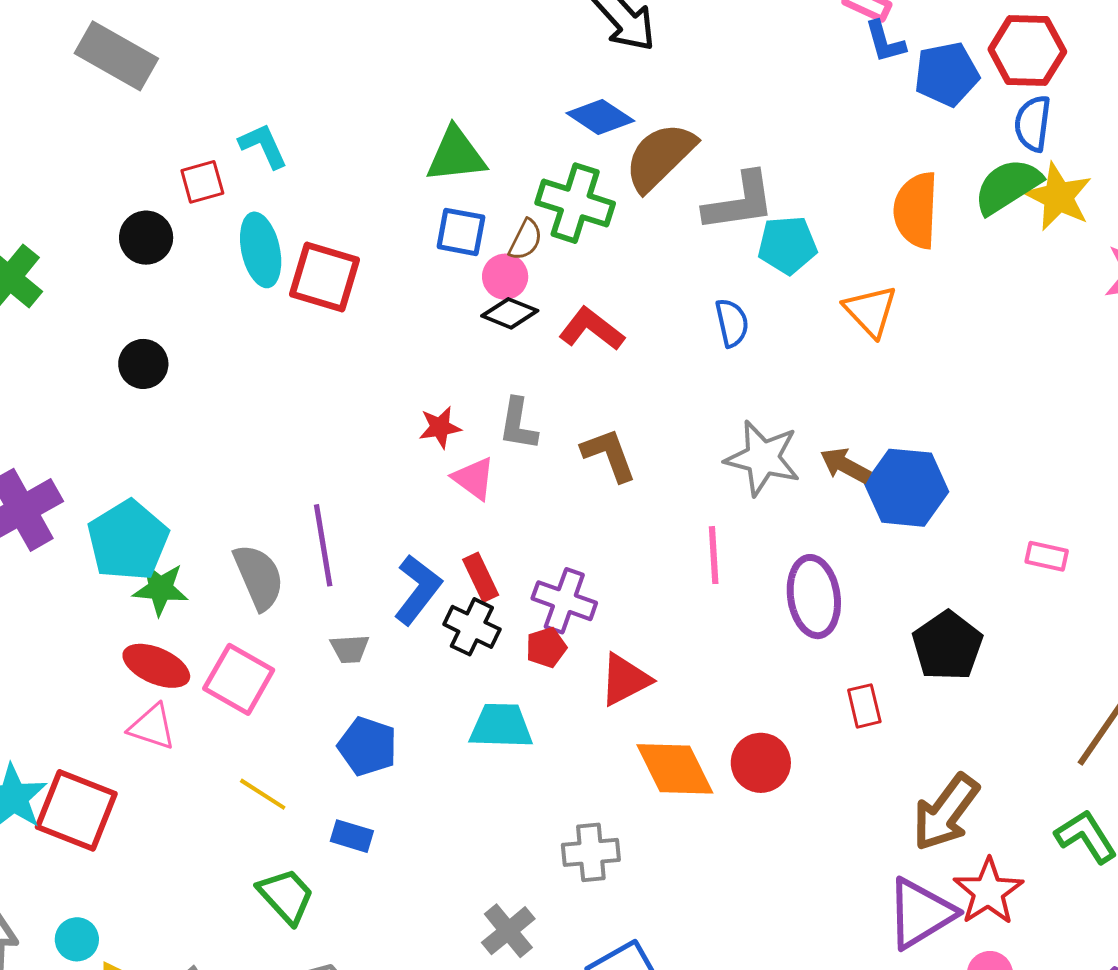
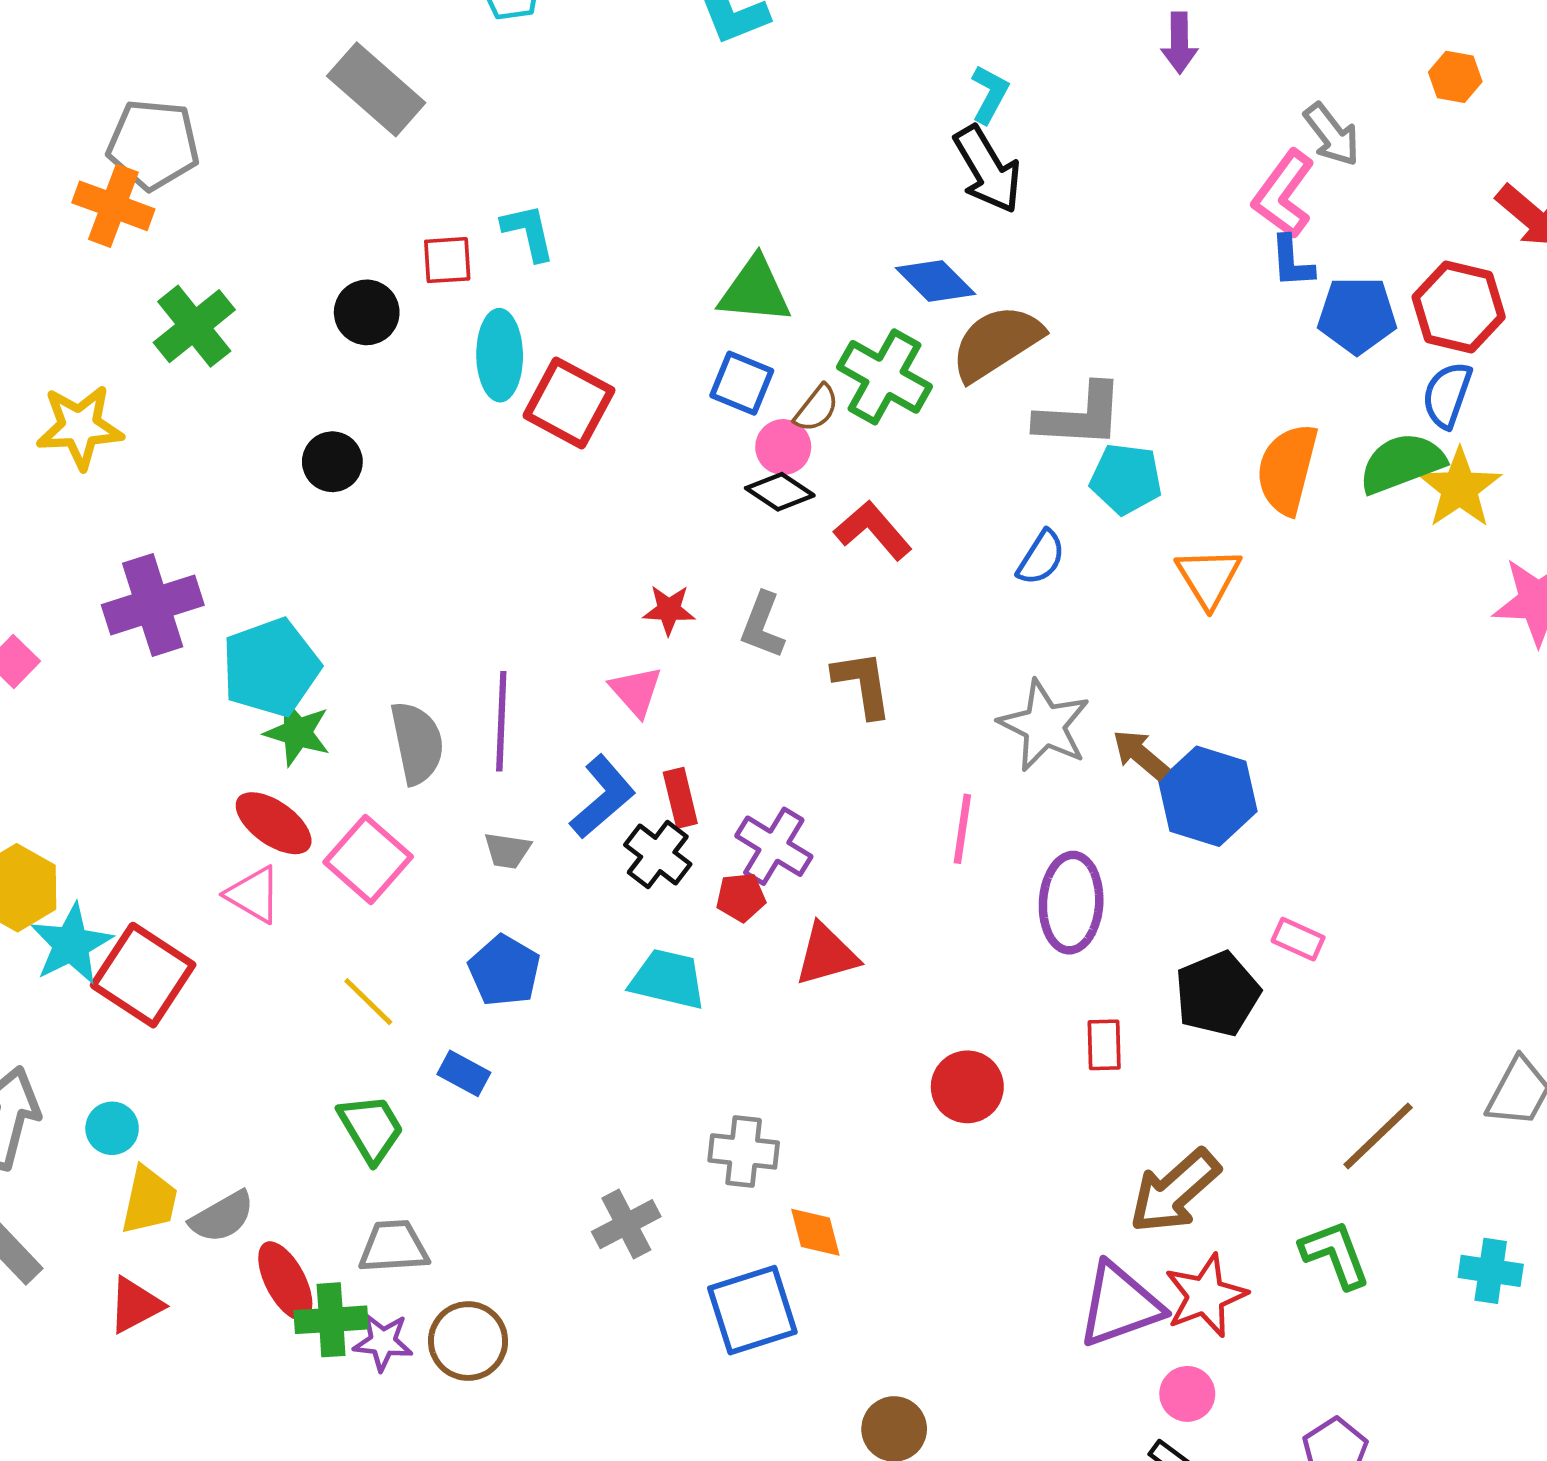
blue semicircle: (732, 323) -> (1041, 558), turned 33
pink triangle: (474, 478) -> (636, 691), moved
pink rectangle: (1047, 556) -> (1298, 939), moved
orange diamond: (675, 769) -> (815, 1232), moved, size x0.6

